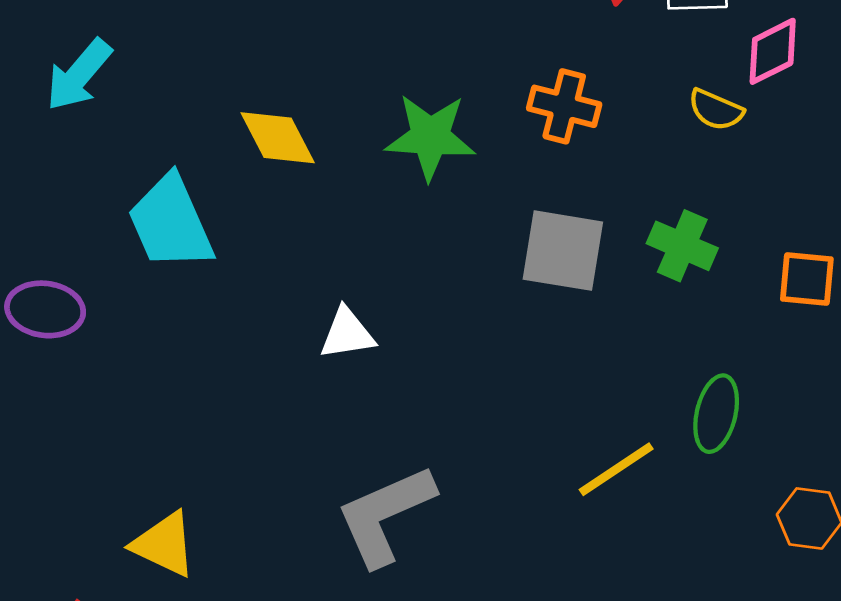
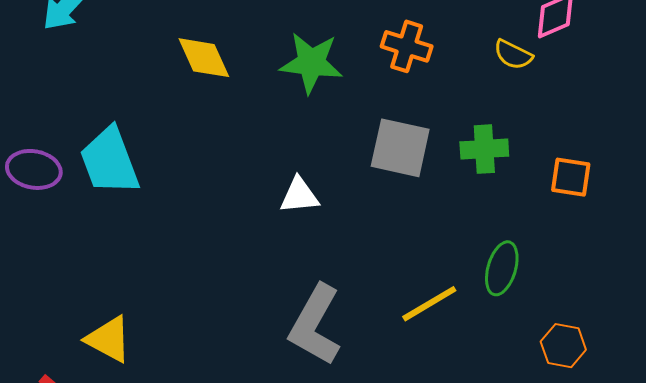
cyan trapezoid: (171, 223) -> (110, 161), moved
green cross: (682, 246) -> (484, 149), turned -30
white triangle: (347, 333) -> (299, 195), moved
gray L-shape: (385, 515) -> (315, 325), moved, turned -40

